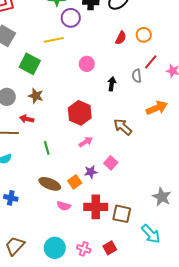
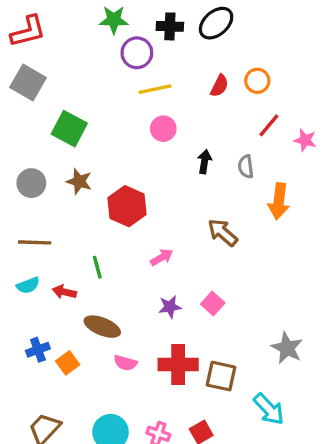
yellow line: (54, 40) -> (155, 89), moved
gray semicircle: (137, 76) -> (246, 167), moved
orange arrow: (157, 108) -> (279, 201), turned 120
red hexagon: (80, 113) -> (127, 206), moved
red arrow: (27, 119) -> (64, 292), moved
pink square: (111, 163) -> (213, 303), moved
orange square: (75, 182) -> (68, 363), moved
blue cross: (11, 198) -> (38, 350), turned -32

